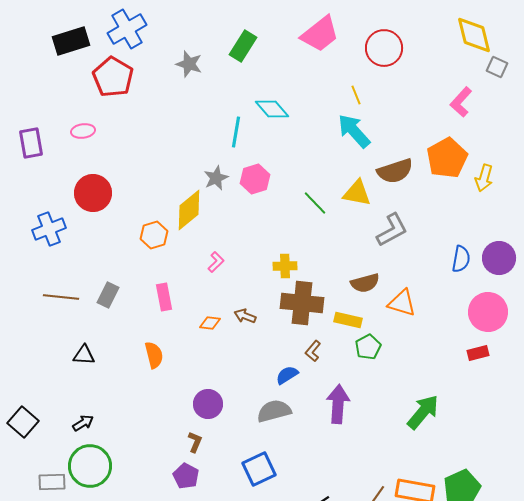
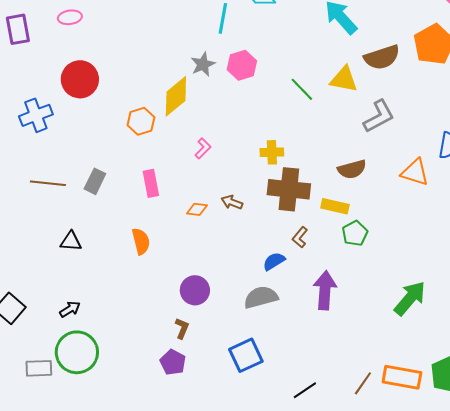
orange triangle: (402, 303) -> (415, 172), moved

